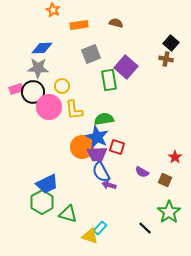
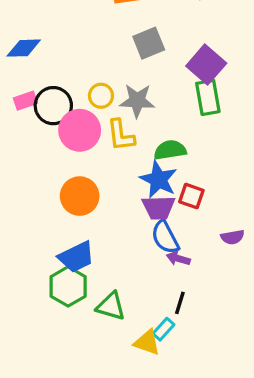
blue diamond: (42, 48) -> (24, 48), moved
gray star: (38, 68) -> (137, 101), moved
green rectangle: (109, 80) -> (208, 97), moved
orange circle: (82, 147) -> (80, 196), moved
purple semicircle: (142, 172) -> (233, 237), turned -40
black line: (145, 228) -> (180, 303), moved, turned 64

